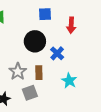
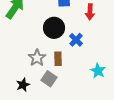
cyan star: (69, 81) -> (98, 71), moved
gray square: (30, 93) -> (49, 79), turned -35

